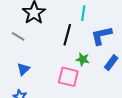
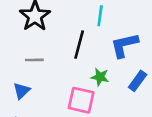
gray line: (18, 36) -> (34, 60), moved, turned -32

